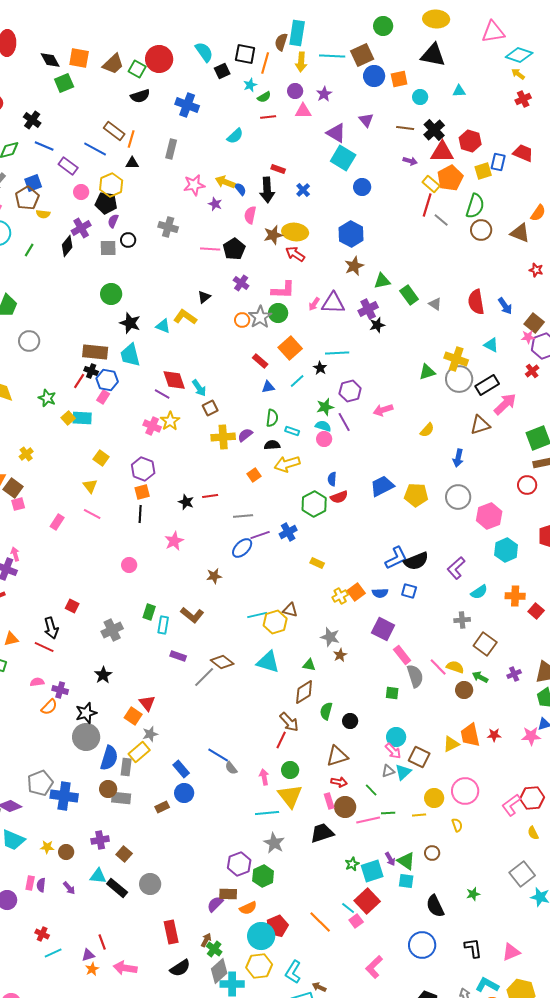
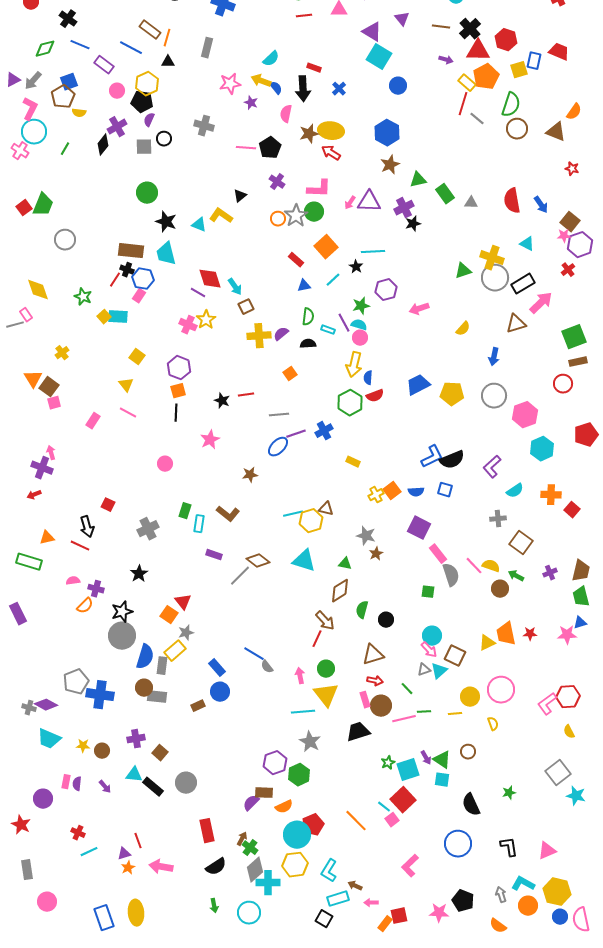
cyan semicircle: (235, 136) -> (271, 59), moved
gray triangle: (435, 304) -> (471, 203), turned -32
purple line: (344, 422) -> (344, 323), moved
yellow arrow: (287, 464) -> (354, 365), moved, turned -60

